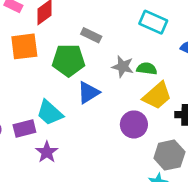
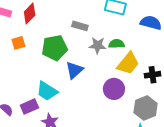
gray rectangle: (91, 35) -> (80, 26), moved
orange square: (24, 46) -> (18, 43), size x0.6

